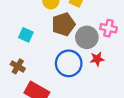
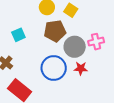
pink cross: (108, 28) -> (96, 42), turned -35
cyan square: (26, 35) -> (18, 35), turned 32

